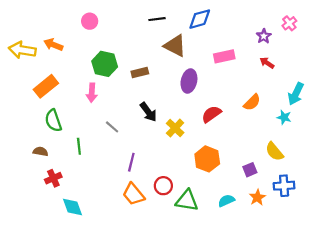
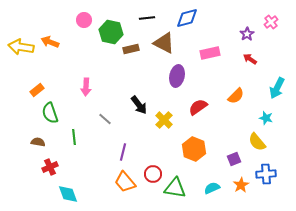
green hexagon: (105, 64) -> (111, 32), moved
brown rectangle: (140, 72) -> (131, 49), moved
orange rectangle: (46, 86) -> (37, 90), moved, size x0.6
cyan star: (284, 117) -> (266, 118), moved

